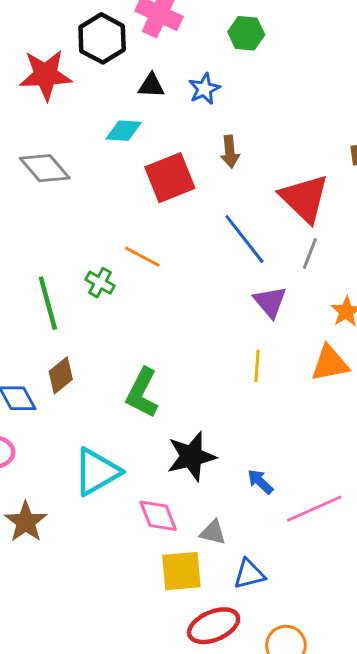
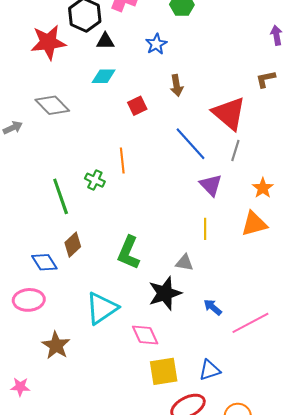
black triangle: (151, 86) -> (105, 41), moved
red square: (170, 178) -> (137, 106), size x0.6
orange line: (142, 257) -> (122, 161), turned 60
gray triangle: (213, 532) -> (184, 263), moved

